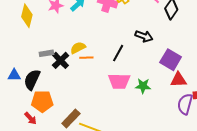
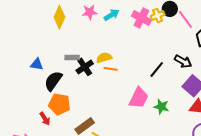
black arrow: (144, 36) -> (183, 61), moved
black line: (118, 53) -> (157, 69), moved
blue triangle: (14, 75) -> (37, 64), moved
pink trapezoid: (119, 81) -> (139, 98), turned -75

